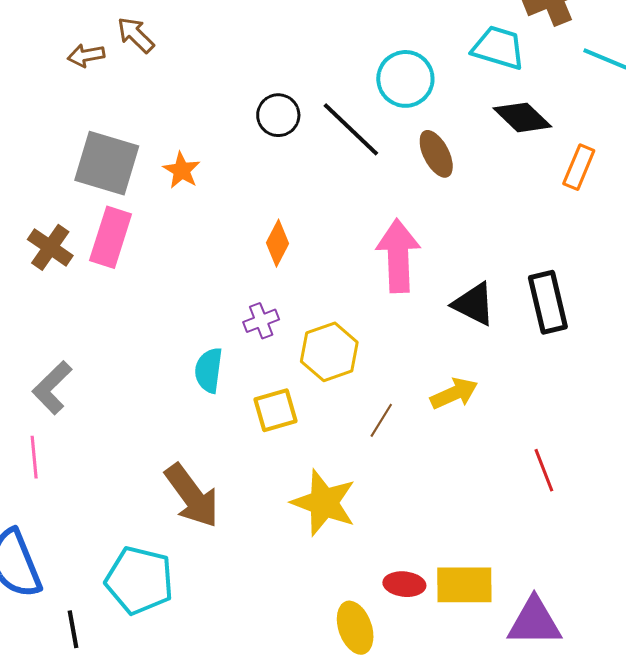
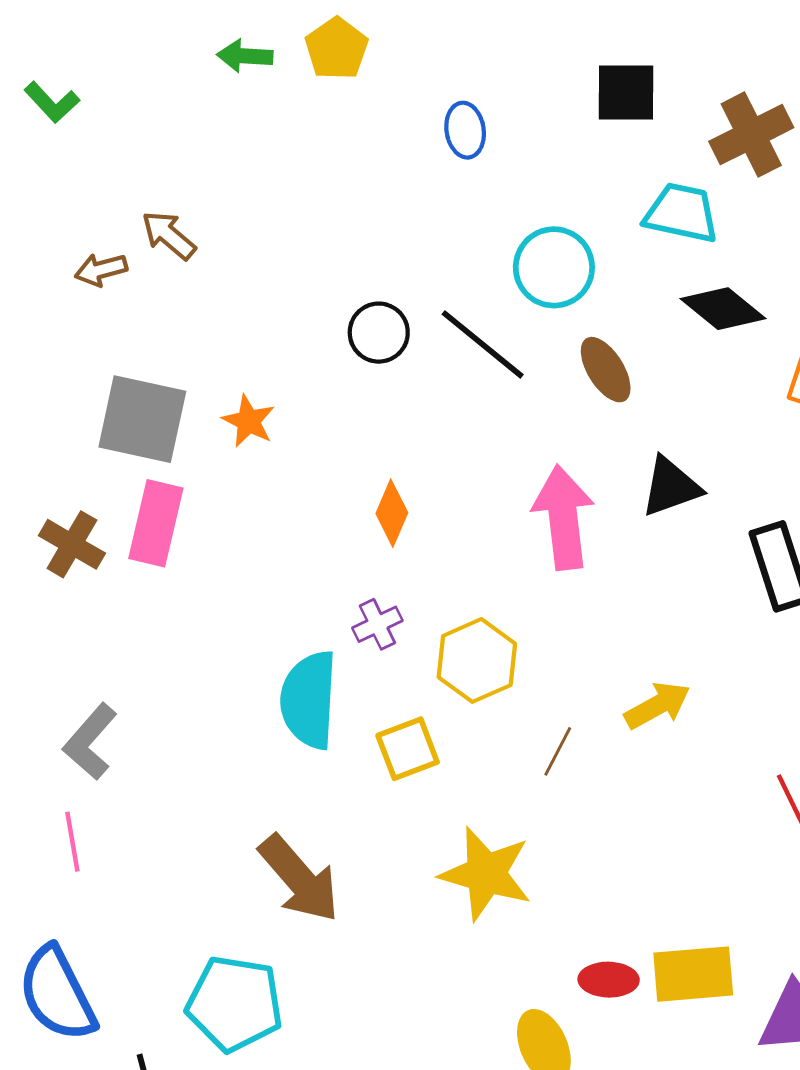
black triangle: (474, 304) -> (671, 487), moved, turned -42
cyan semicircle: (209, 370) -> (309, 700), size x1.5

